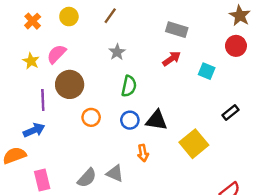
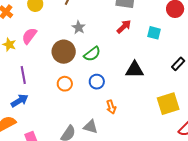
brown circle: (70, 84) -> (64, 52), moved
green semicircle: (129, 86) -> (92, 54), turned 48
black triangle: (157, 120) -> (135, 70), moved
yellow square: (194, 144) -> (168, 104), moved, turned 30

